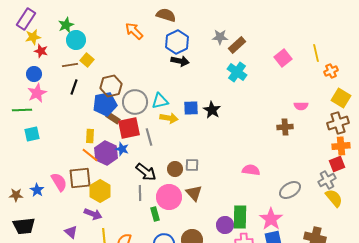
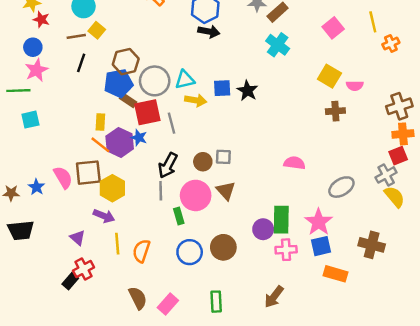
yellow square: (341, 98) -> (329, 76), moved
black arrow: (146, 172) -> (168, 165), turned 80

